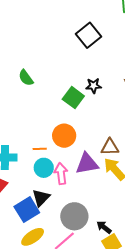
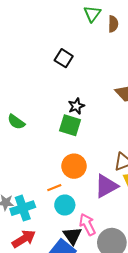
black square: (89, 35) -> (64, 58), size x0.7
black star: (94, 86) -> (76, 106), moved
pink arrow: (61, 174) -> (87, 224), moved

